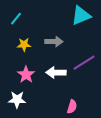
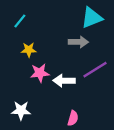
gray arrow: (54, 42) -> (78, 42), moved
pink star: (26, 75) -> (40, 73), moved, turned 30
pink semicircle: (72, 107) -> (73, 118), moved

